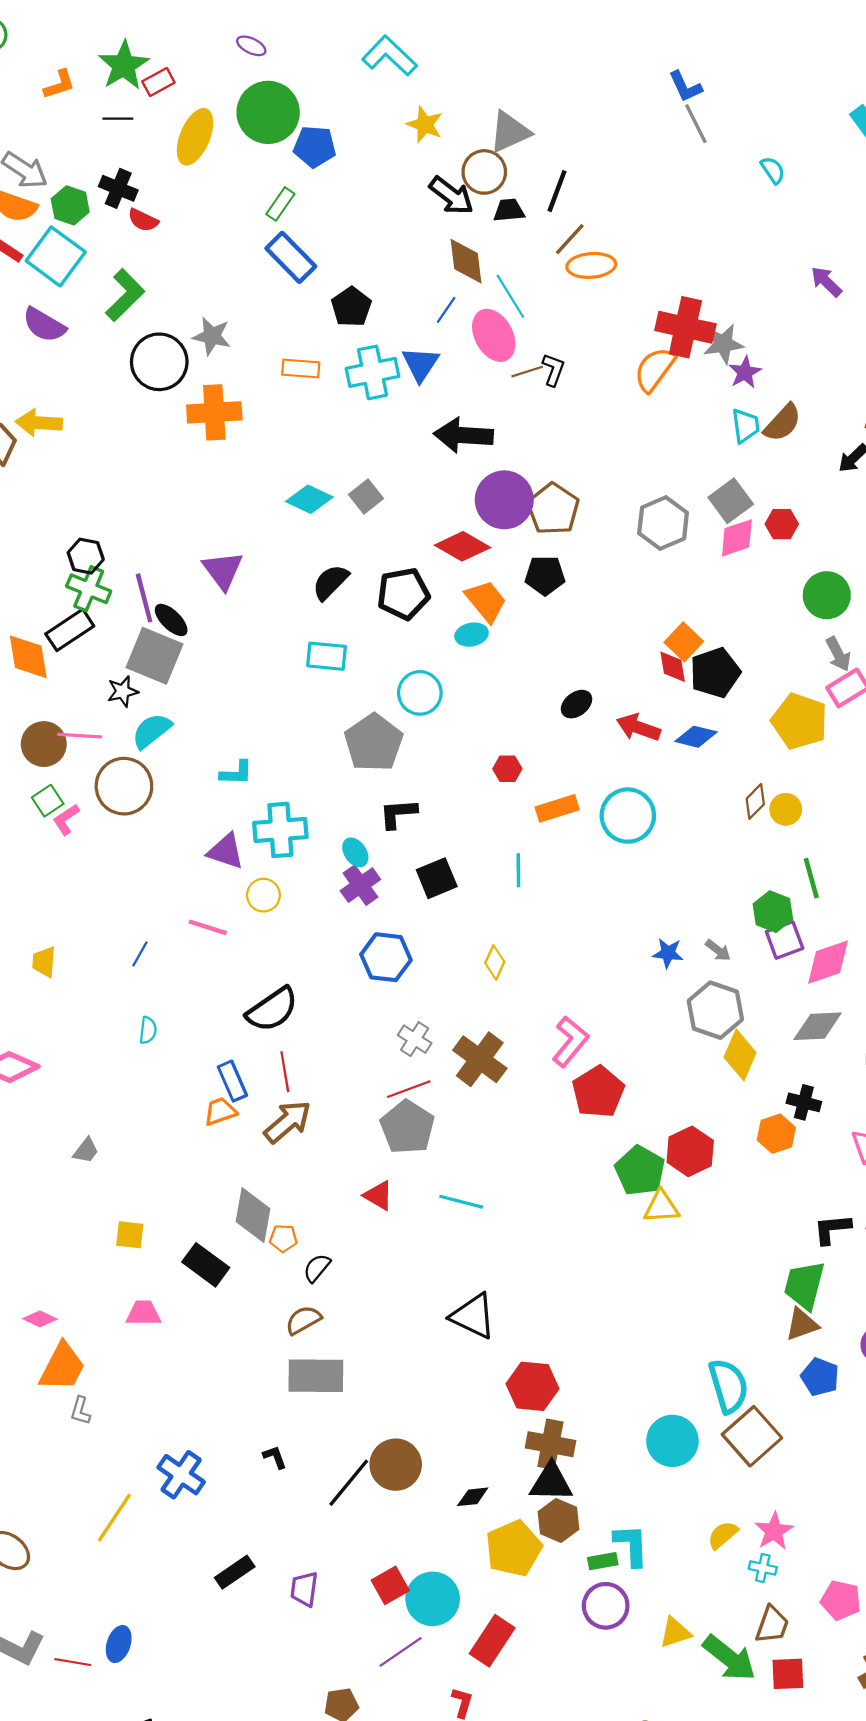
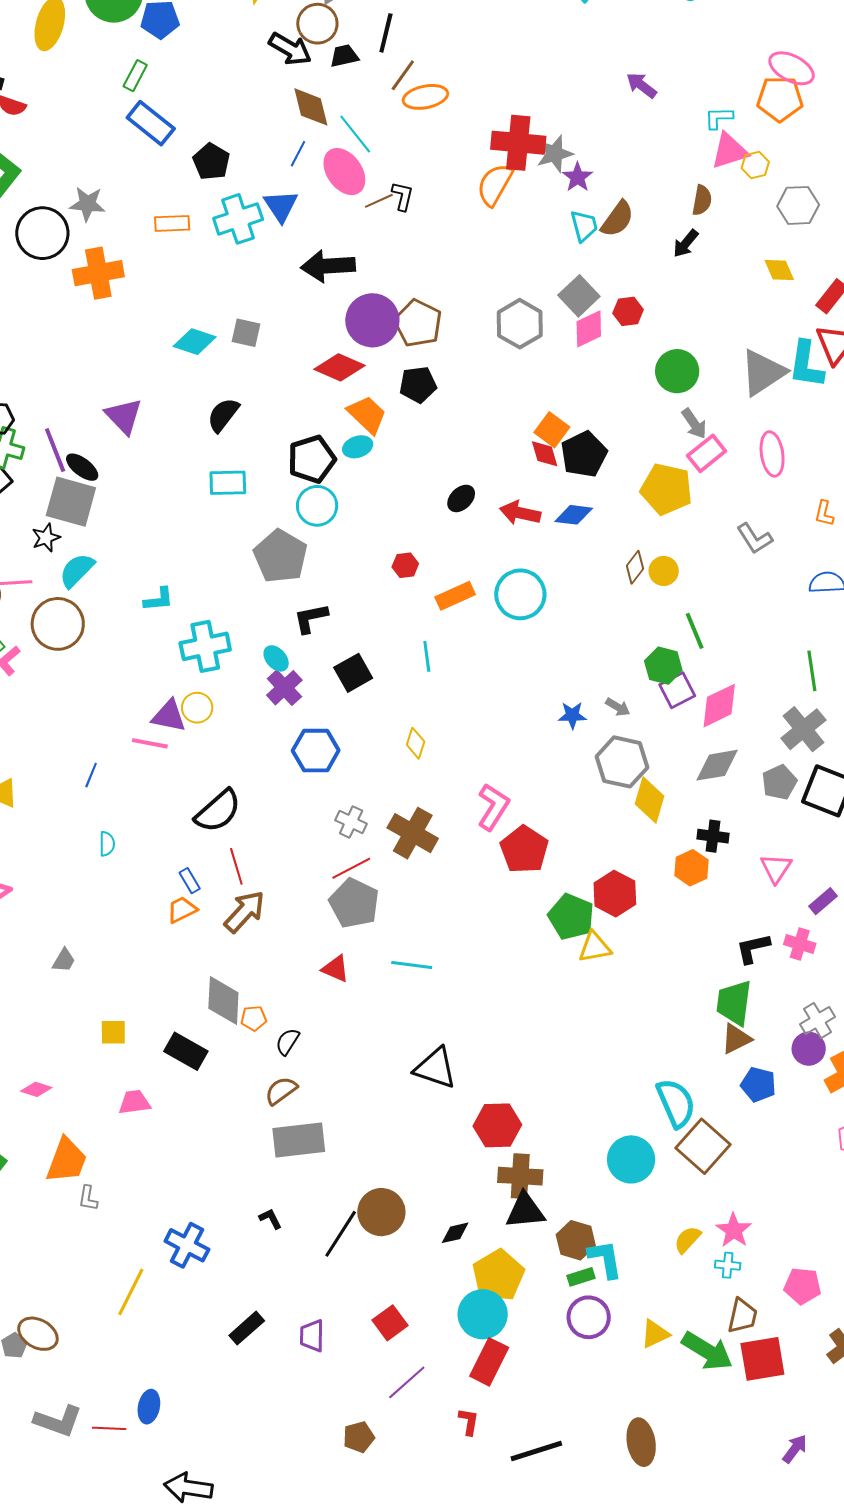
gray square: (366, 496) -> (246, 333), turned -32
black pentagon: (403, 594) -> (312, 459), moved
purple triangle: (226, 851) -> (169, 716), moved
blue rectangle: (232, 1081) -> (190, 881), size x0.7
pink diamond: (40, 1319) -> (36, 1089), moved
brown hexagon: (558, 1520) -> (576, 1240), moved
cyan circle: (433, 1599) -> (483, 1314), moved
red square: (788, 1674) -> (762, 1359), size x1.4

